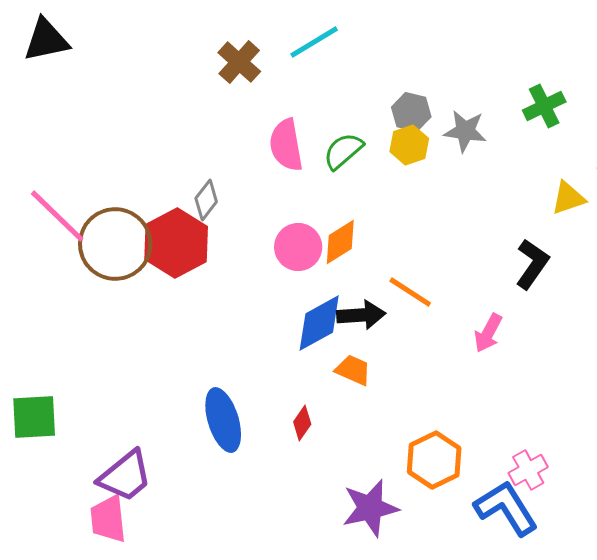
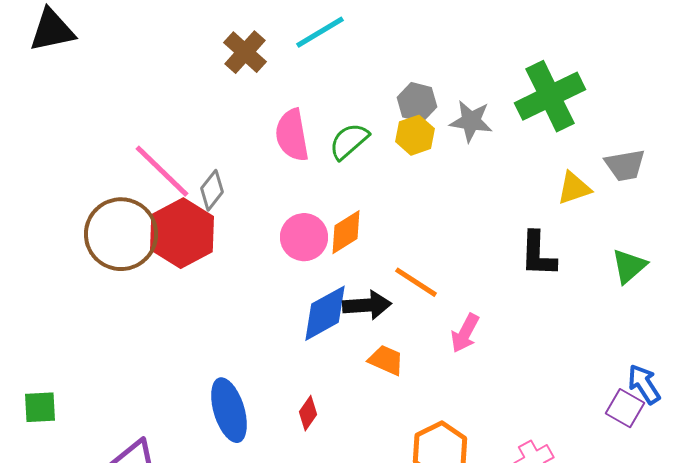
green cross: (544, 106) -> (550, 96), size x1.6
pink line: (57, 216) -> (162, 171), moved
black L-shape: (532, 264) -> (538, 254), turned 147
pink arrow: (488, 333) -> (465, 333), moved
orange trapezoid: (353, 370) -> (386, 360), moved
green square: (34, 417) -> (40, 407), size x0.7

